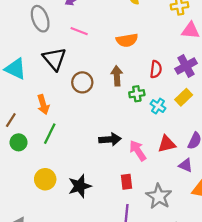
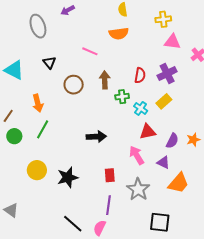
pink line: (79, 31) -> (90, 51), moved
orange semicircle: (127, 40) -> (119, 33), moved
black triangle: (54, 59) -> (49, 63), size x0.6
red triangle: (167, 144) -> (148, 132), moved
pink arrow: (138, 151) -> (137, 155), moved

